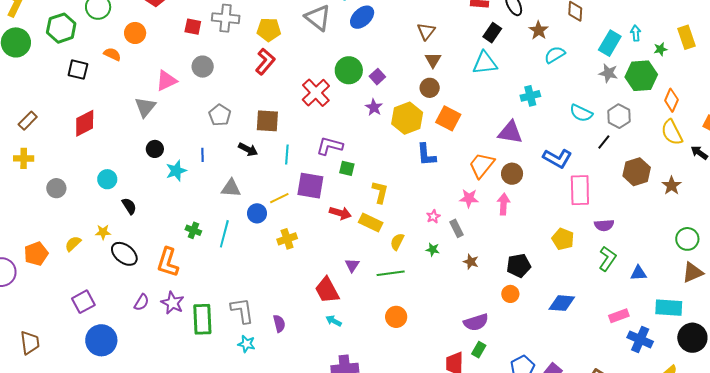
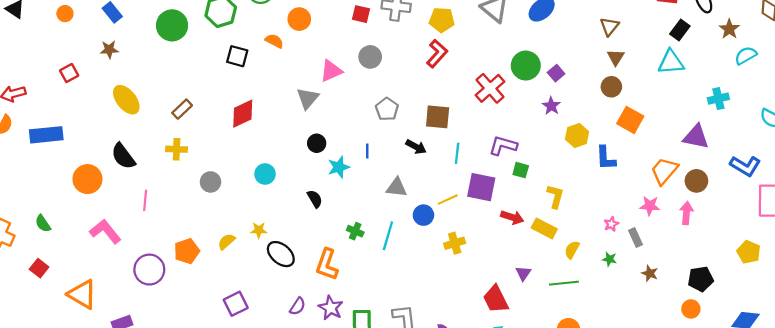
yellow hexagon: (407, 118) -> (577, 136), moved, size x0.7
black semicircle: (129, 206) -> (315, 199), moved

